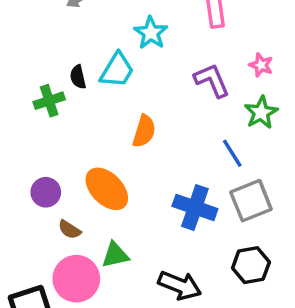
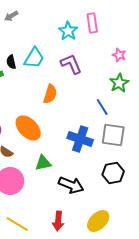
cyan star: (151, 33) -> (68, 31), moved
purple L-shape: (212, 80) -> (71, 64), moved
gray square: (251, 201) -> (113, 135), turned 30
green triangle: (115, 255) -> (43, 163), moved

